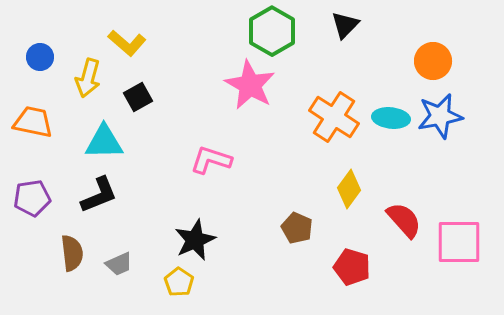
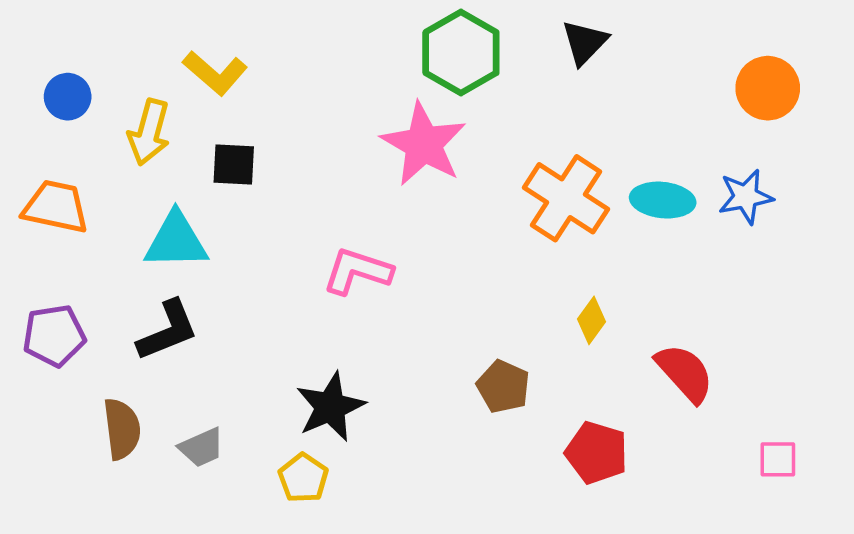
orange circle: (433, 61) -> (768, 88), moved
black square: (138, 97) -> (234, 164), turned 32
blue star: (440, 116) -> (746, 197), size x0.7
yellow diamond: (349, 189) -> (591, 320), size x0.7
pink square: (459, 242) -> (778, 459), moved, size x0.5

